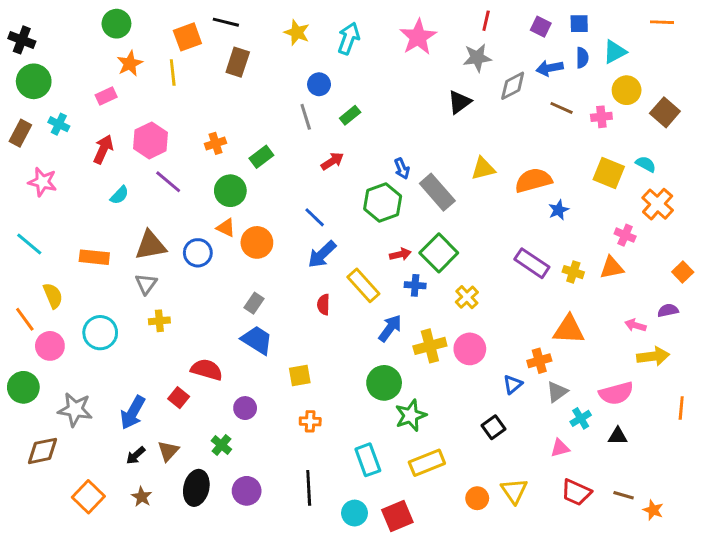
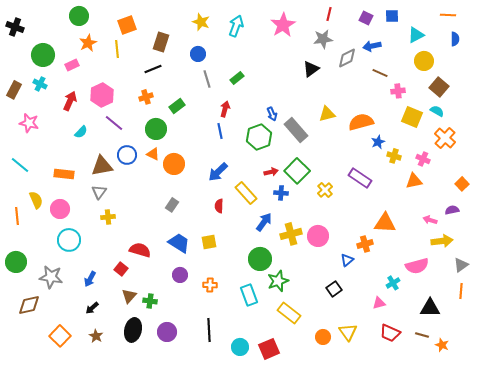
black line: (226, 22) -> (153, 69), moved, turned -36
blue semicircle: (582, 58) -> (455, 39), moved
green circle: (34, 81) -> (43, 55), moved
blue circle: (319, 84) -> (198, 54), moved
brown square: (665, 112) -> (439, 87), moved
pink cross: (601, 117) -> (398, 91), moved
red arrow: (332, 161) -> (225, 109), turned -42
blue line: (315, 217) -> (220, 131), moved, turned 35
blue circle: (198, 253) -> (127, 155), moved
yellow cross: (573, 272) -> (394, 156), moved
yellow cross: (467, 297) -> (325, 190), moved
orange line: (25, 319) -> (17, 216), turned 30
cyan circle: (100, 333) -> (69, 240), moved
blue trapezoid: (257, 340) -> (179, 243), moved
pink circle: (50, 346) -> (60, 209), moved
yellow square: (300, 376) -> (209, 242), moved
gray triangle: (557, 392) -> (461, 265), moved
purple circle: (245, 408) -> (180, 275), moved
orange line: (681, 408) -> (461, 291), moved
blue arrow: (133, 412) -> (90, 279), size x0.7
black triangle: (618, 436) -> (430, 308), moved, size x1.5
green cross: (221, 445) -> (150, 301), turned -32
brown triangle: (168, 451) -> (129, 296), moved
cyan rectangle: (368, 460) -> (249, 295), moved
yellow rectangle: (427, 463) -> (289, 313), turned 60

